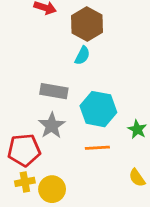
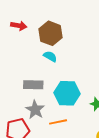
cyan semicircle: (82, 56) -> (50, 56), turned -80
orange line: (97, 148) -> (58, 122), moved

